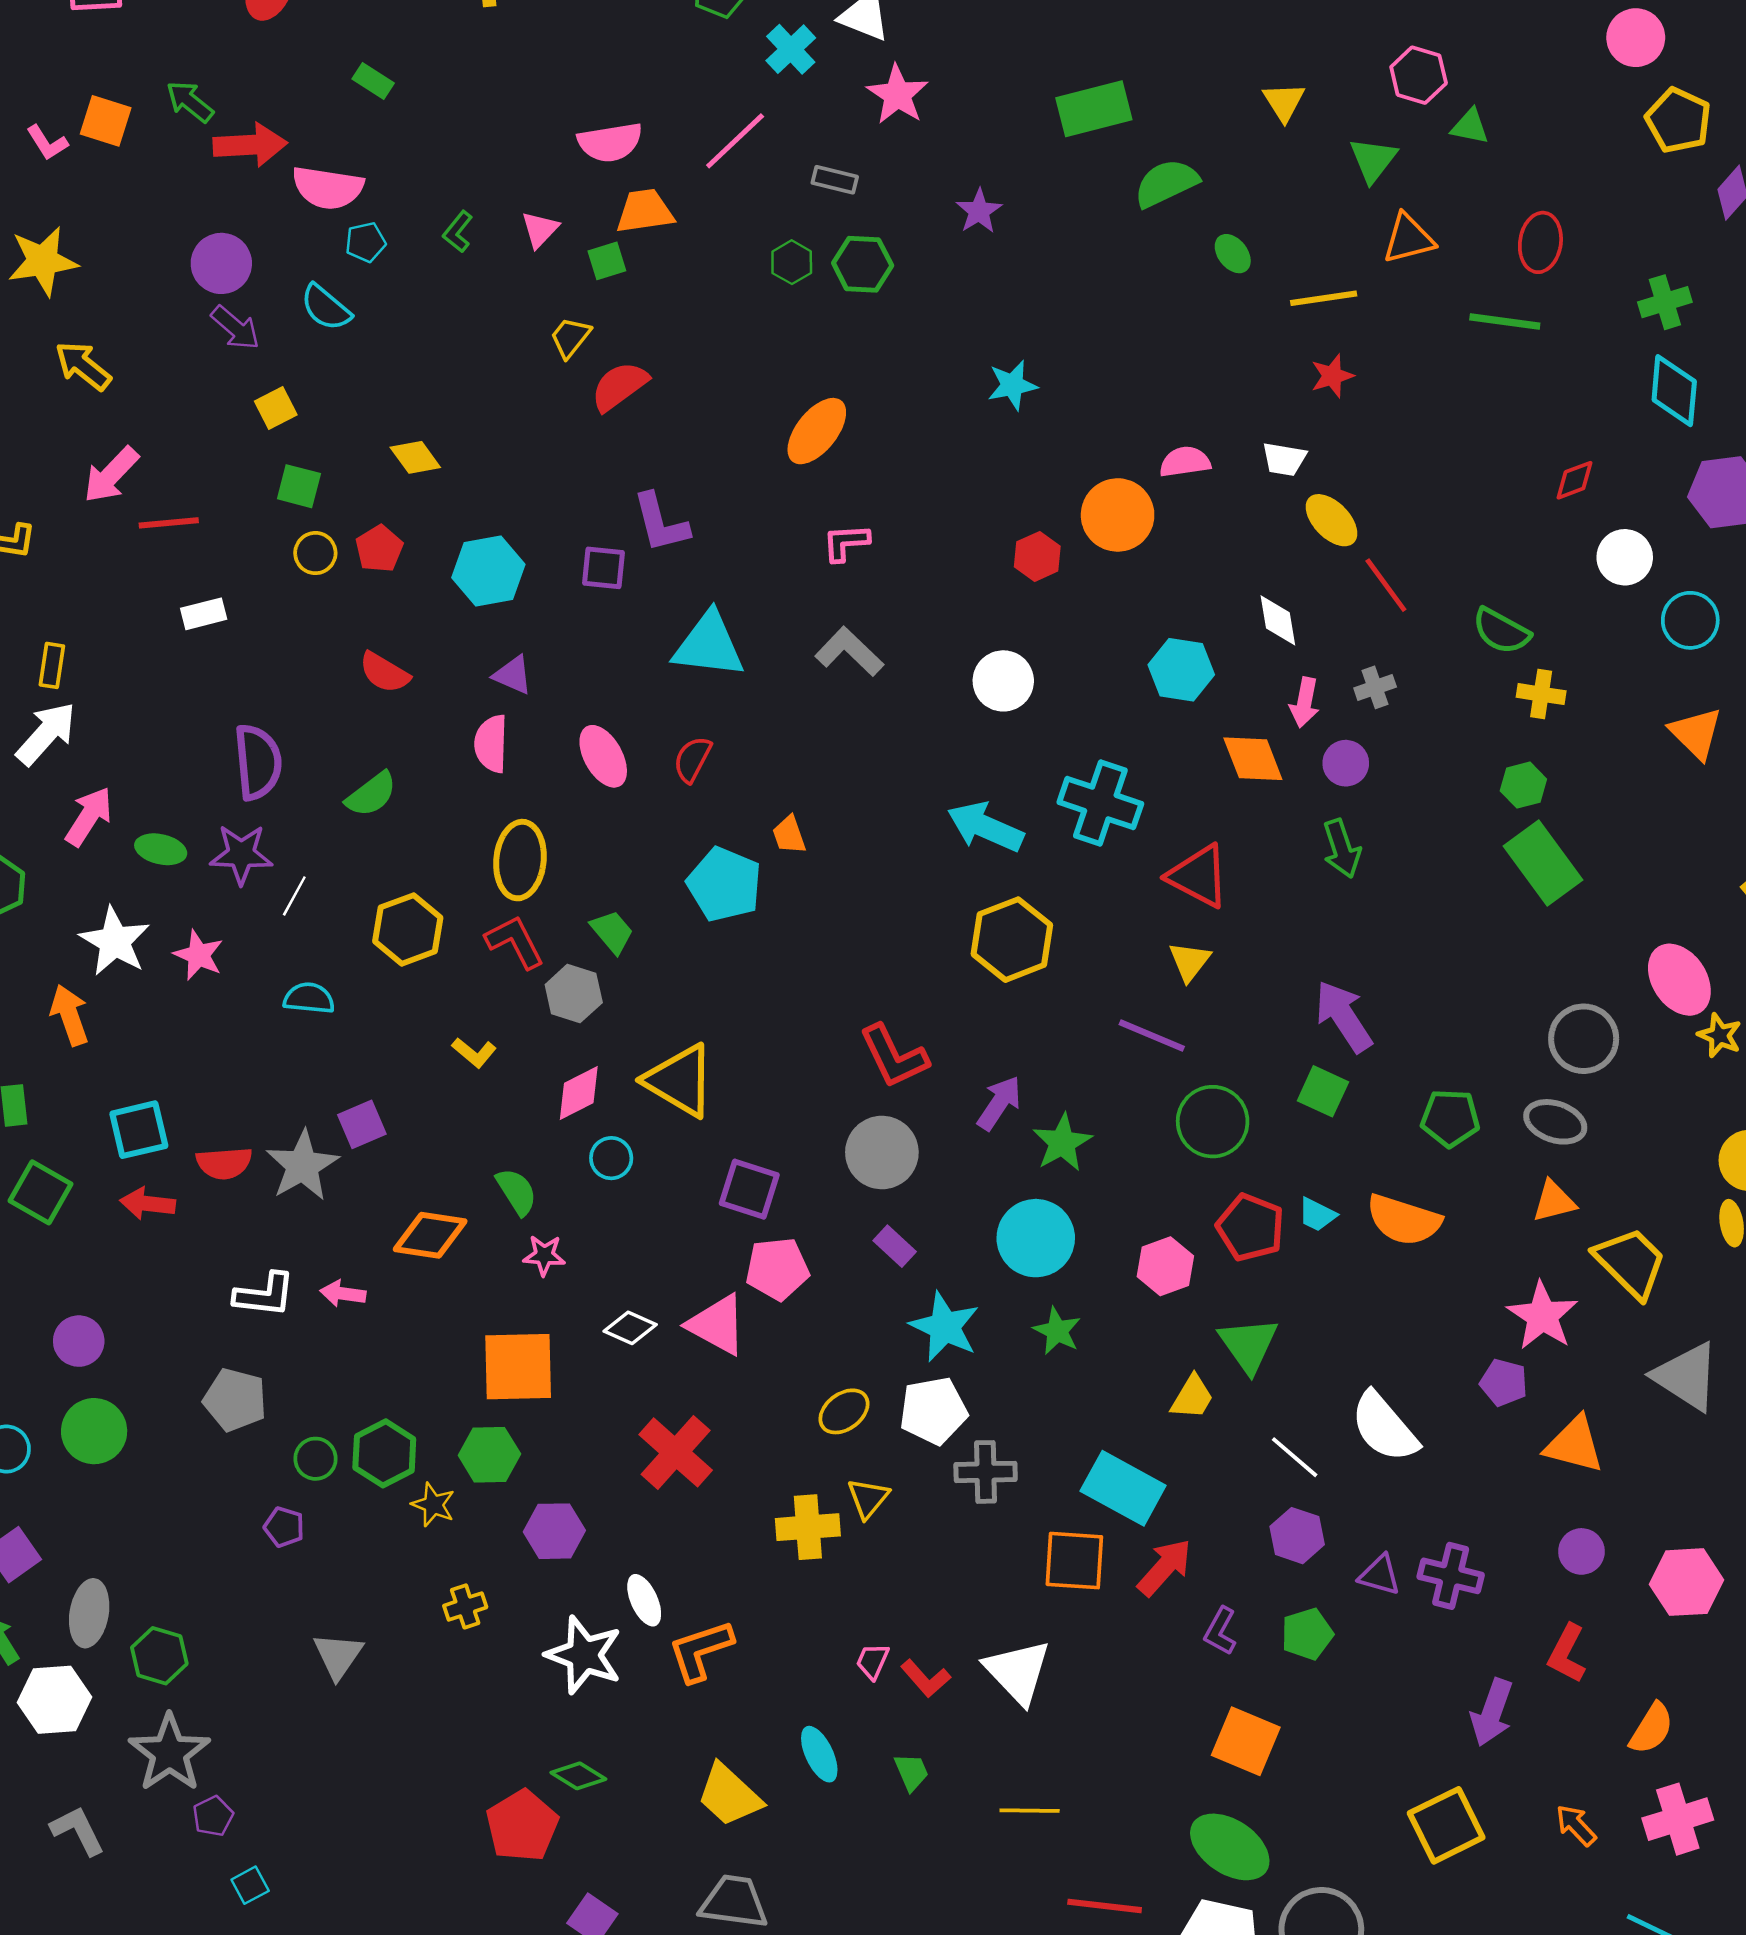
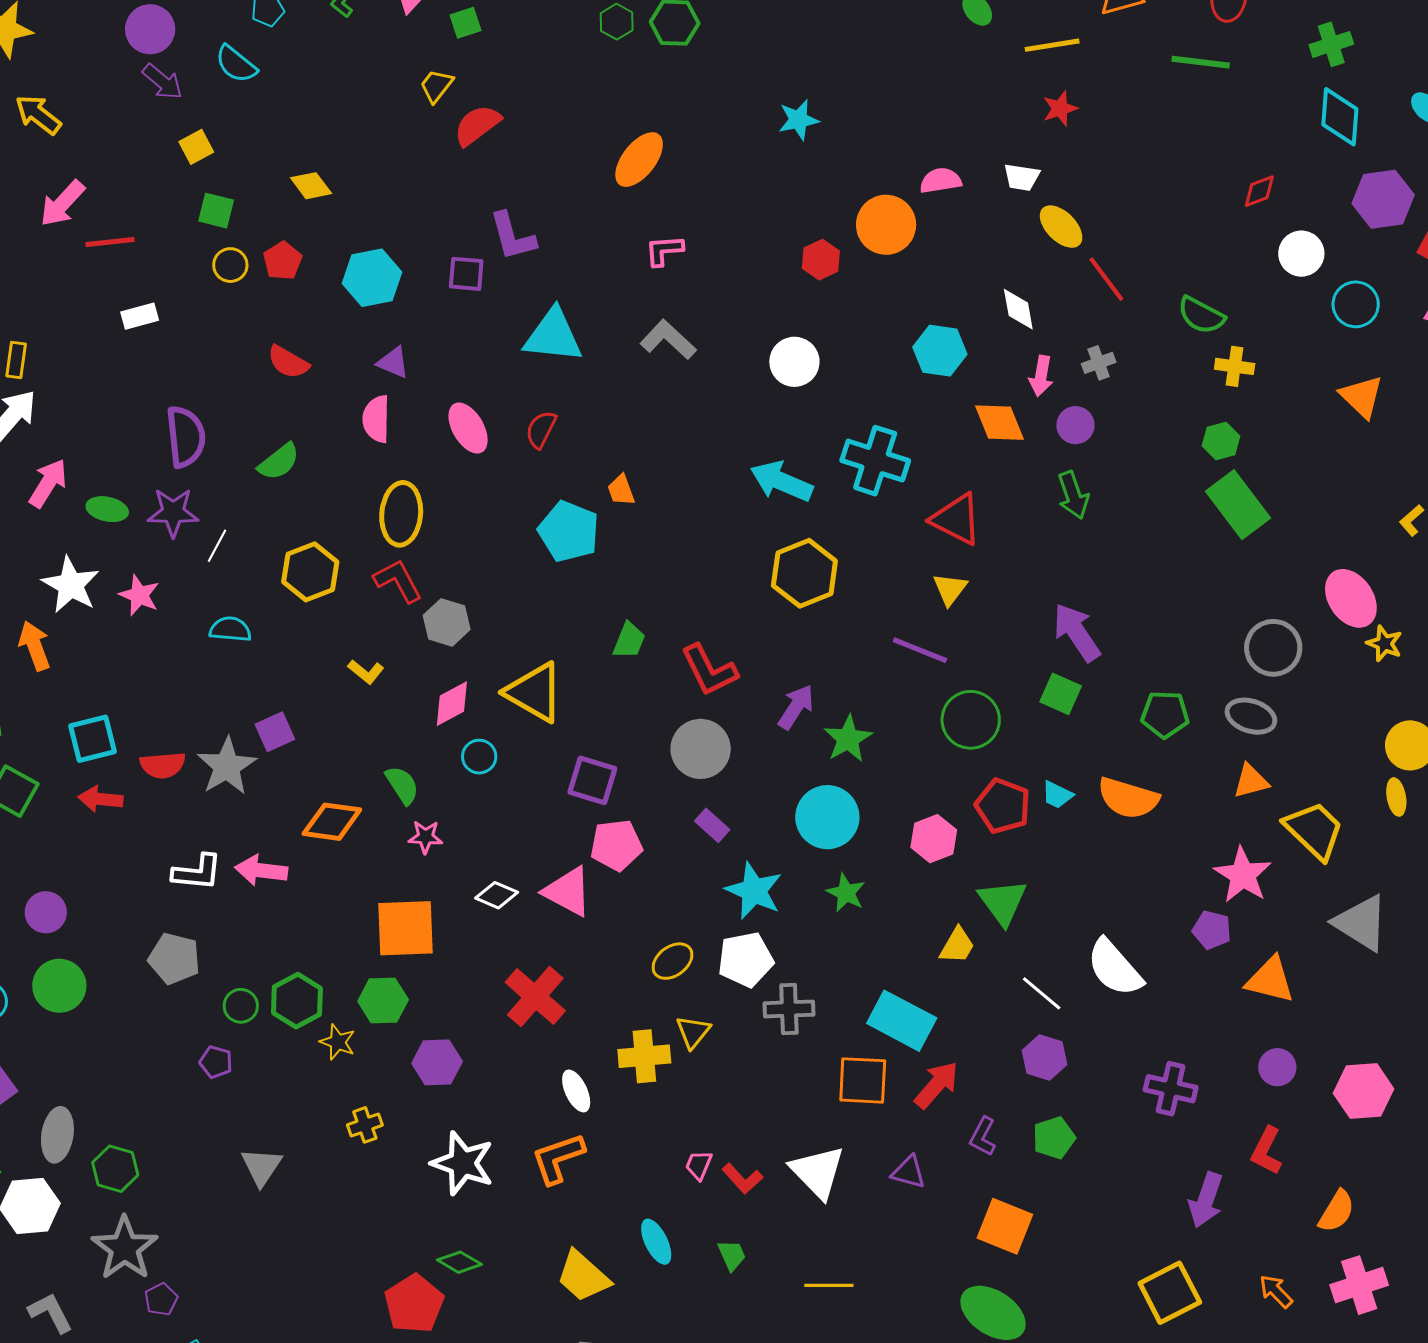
green trapezoid: (612, 932) -> (629, 640), moved, turned 63
pink arrow: (343, 1294) -> (261, 870), size x1.4
purple triangle: (1380, 1575) -> (909, 1172), moved
white ellipse: (644, 1600) -> (576, 1091), moved

